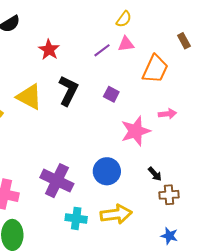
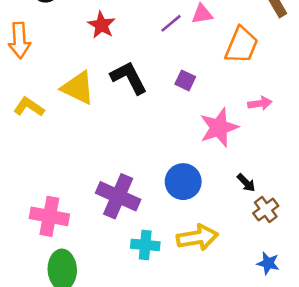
black L-shape: (68, 91) -> (129, 78), turned -52
brown cross: (169, 195) -> (266, 210), turned -30

